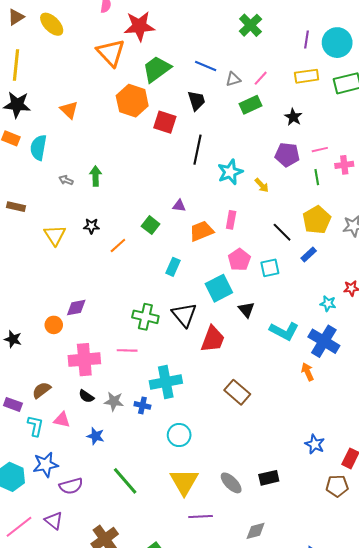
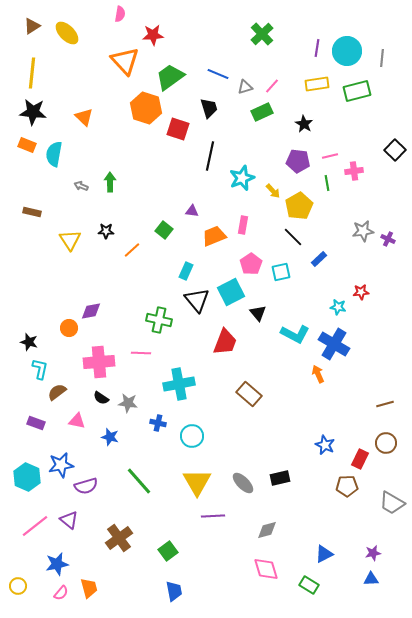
red star: (139, 26) -> (153, 35), size x0.7
yellow pentagon: (317, 220) -> (299, 206), moved
black triangle: (184, 315) -> (197, 300), moved
purple rectangle: (13, 404) -> (36, 423), moved
blue cross: (142, 405) -> (158, 423), moved
cyan L-shape: (35, 426) -> (40, 369), moved

